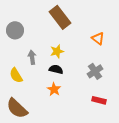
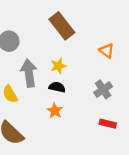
gray arrow: (32, 57) -> (29, 73), size x1.6

